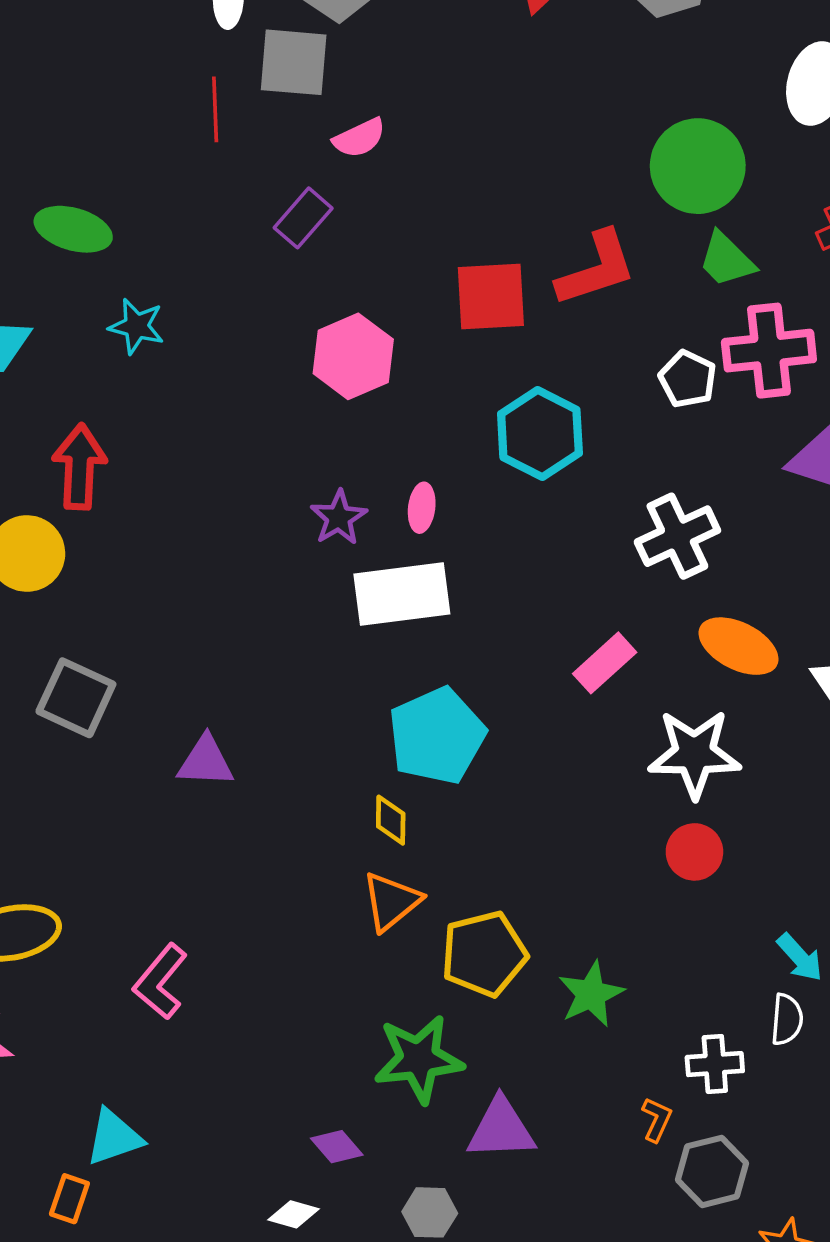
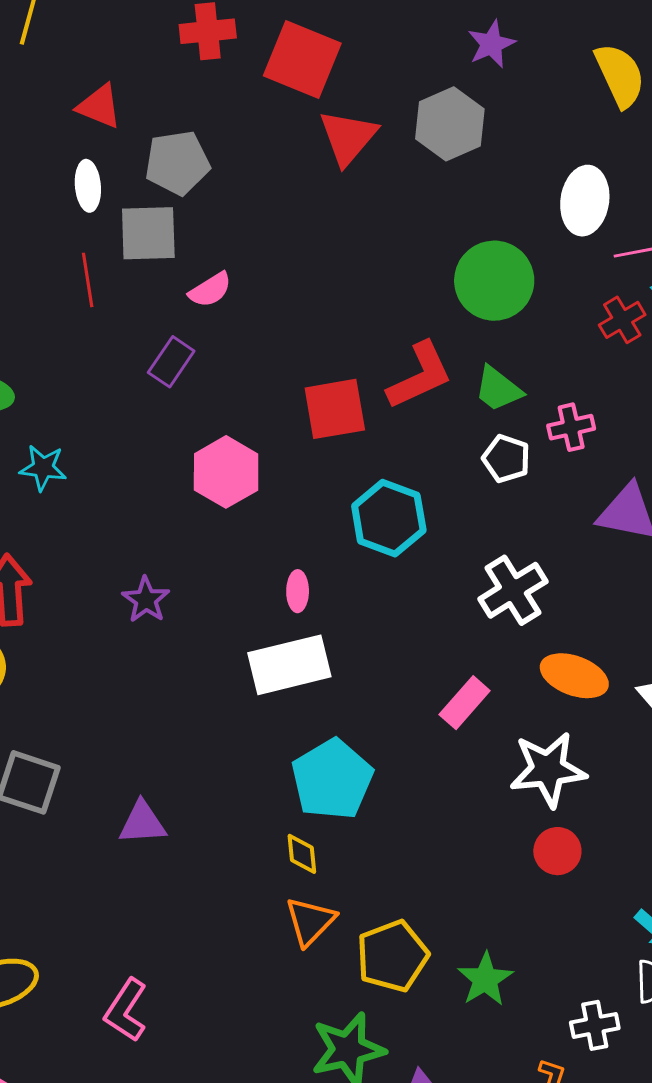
green trapezoid: (726, 260) -> (498, 389), moved
pink cross: (769, 351) -> (571, 427), size x0.6
purple star: (339, 518) -> (146, 600), moved

